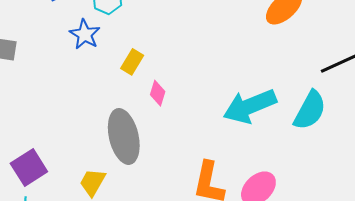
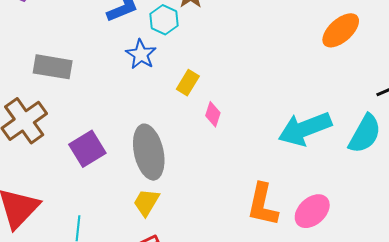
gray ellipse: (124, 136) -> (149, 152), moved
purple square: (29, 167) -> (87, 149), moved

